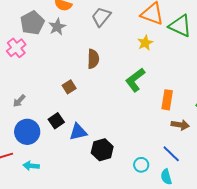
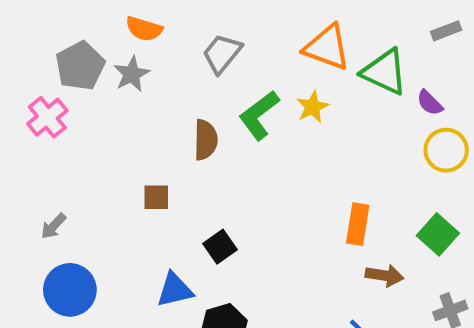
green L-shape: (135, 80) -> (259, 115), moved
brown square: (69, 87) -> (156, 197), turned 32
black square: (56, 121) -> (220, 247), moved

